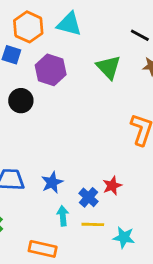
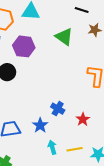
blue cross: (89, 197) -> (58, 109), moved

